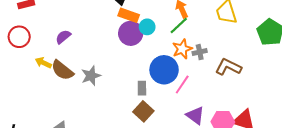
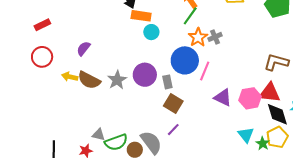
cyan circle: (147, 27) -> (151, 32), moved
purple circle: (131, 33) -> (145, 75), moved
brown L-shape: (228, 67) -> (276, 62), moved

